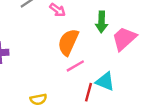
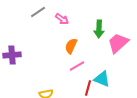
orange semicircle: (68, 42) -> (71, 46), size x0.7

